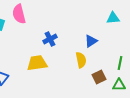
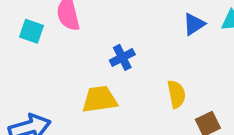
blue triangle: (91, 41) -> (194, 24), moved

